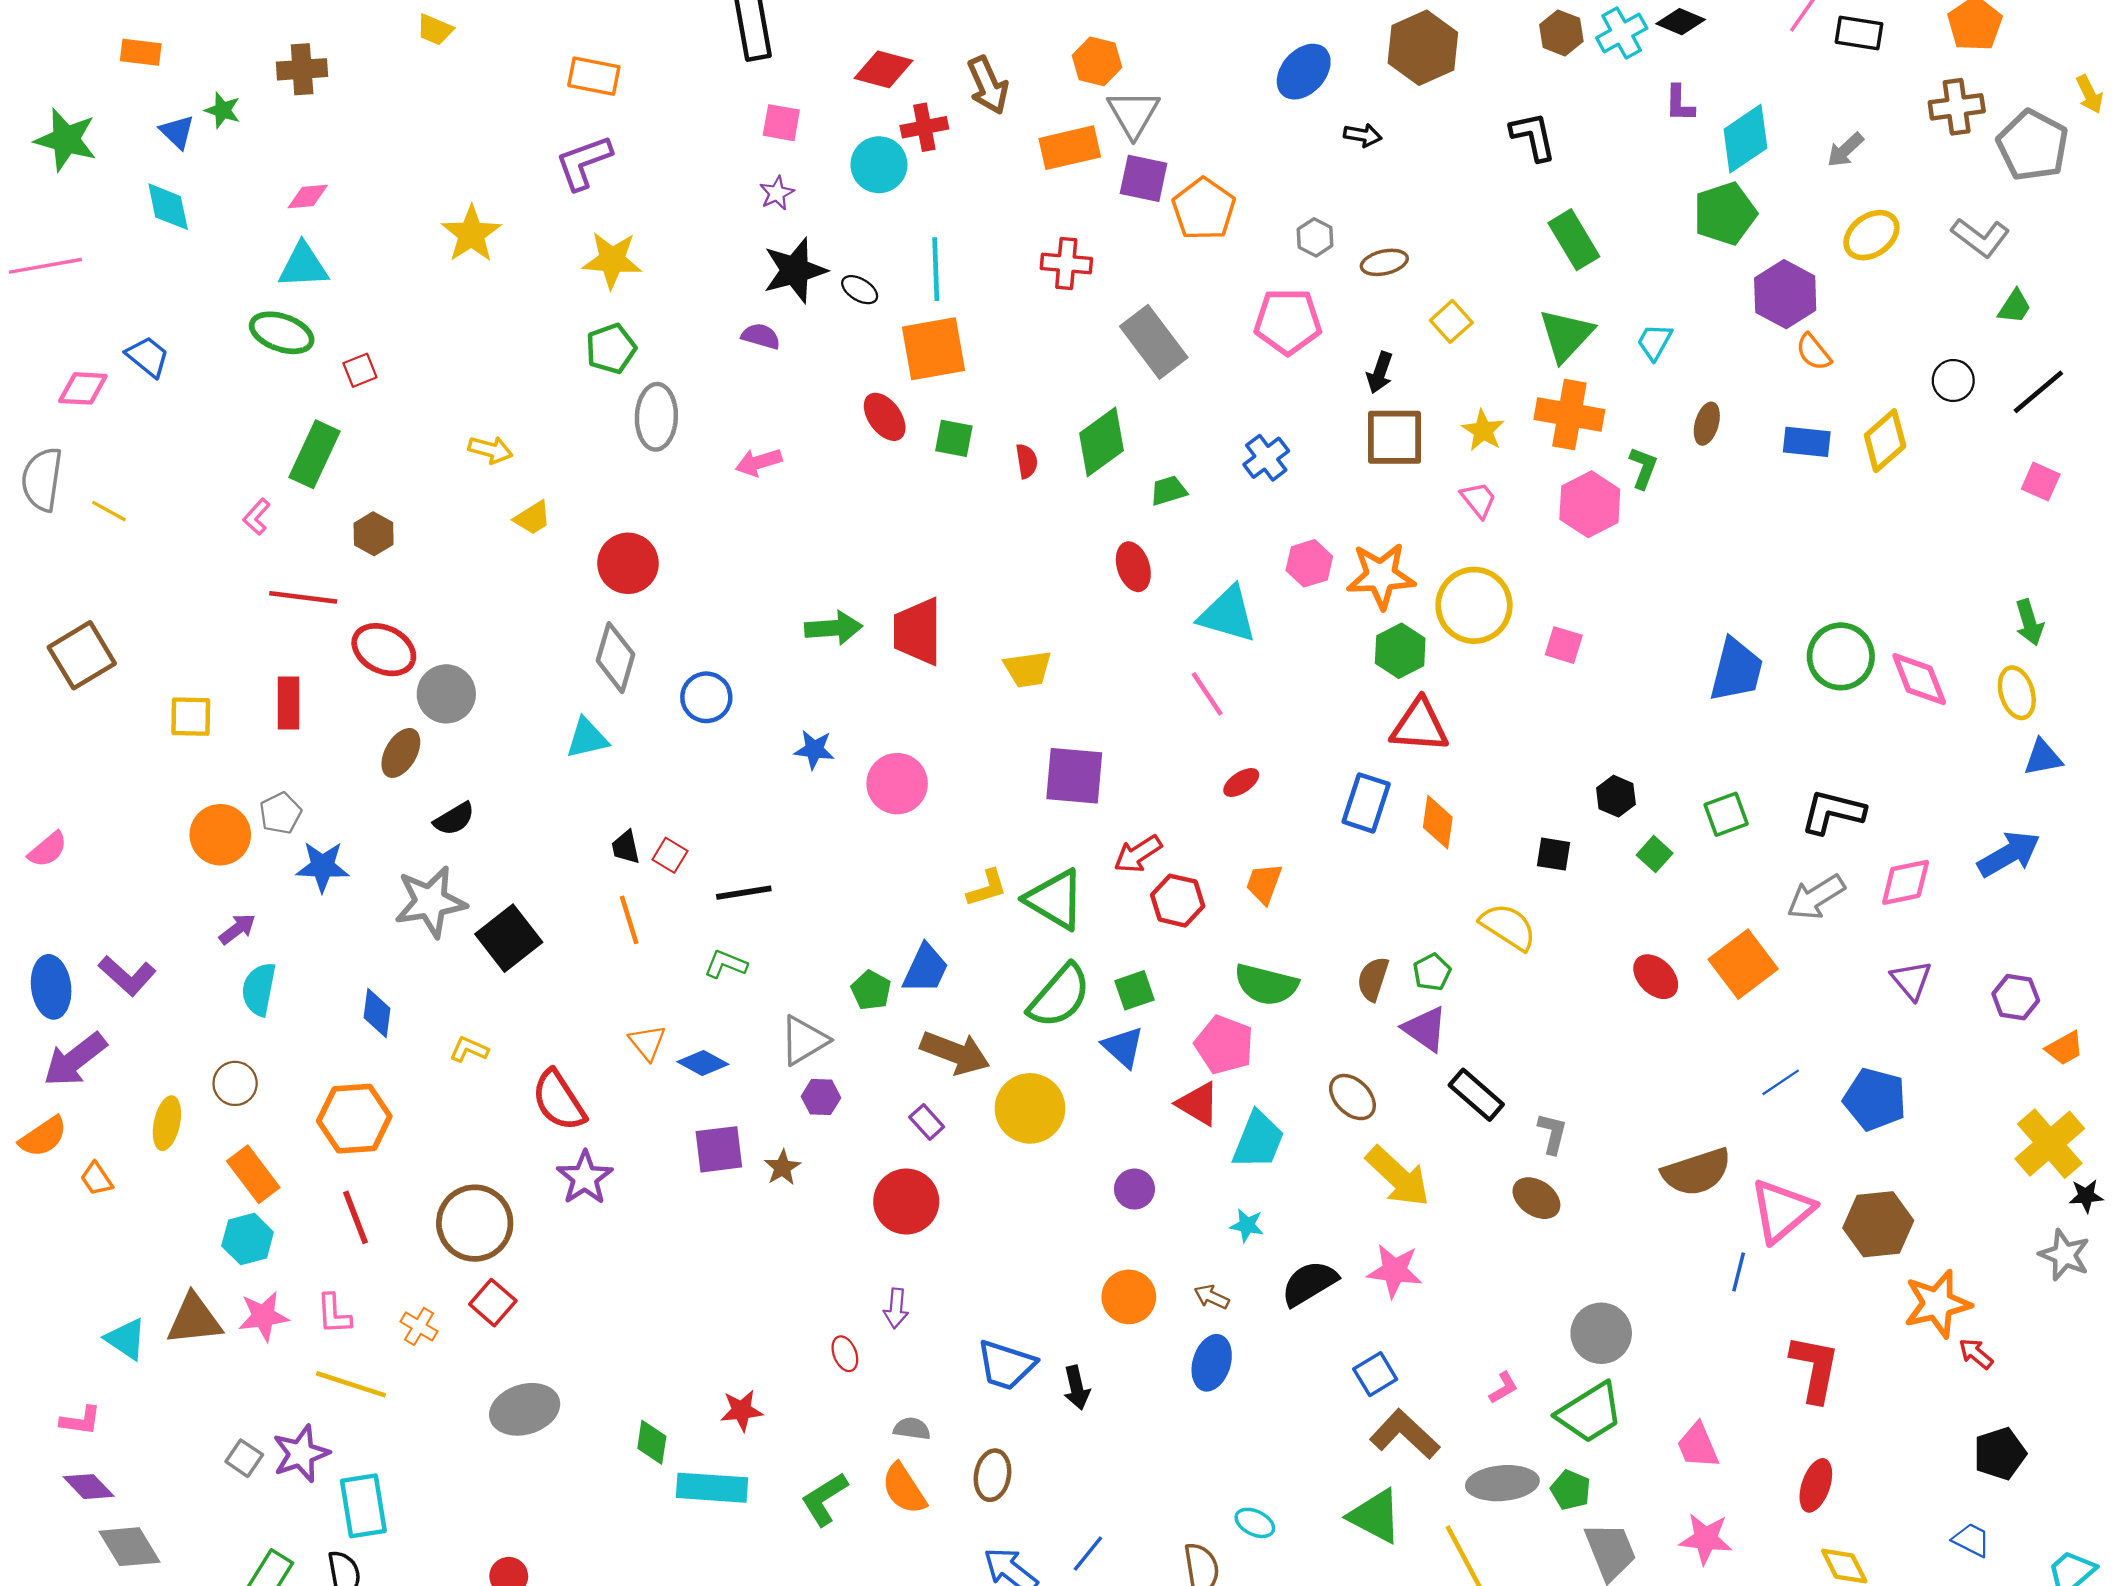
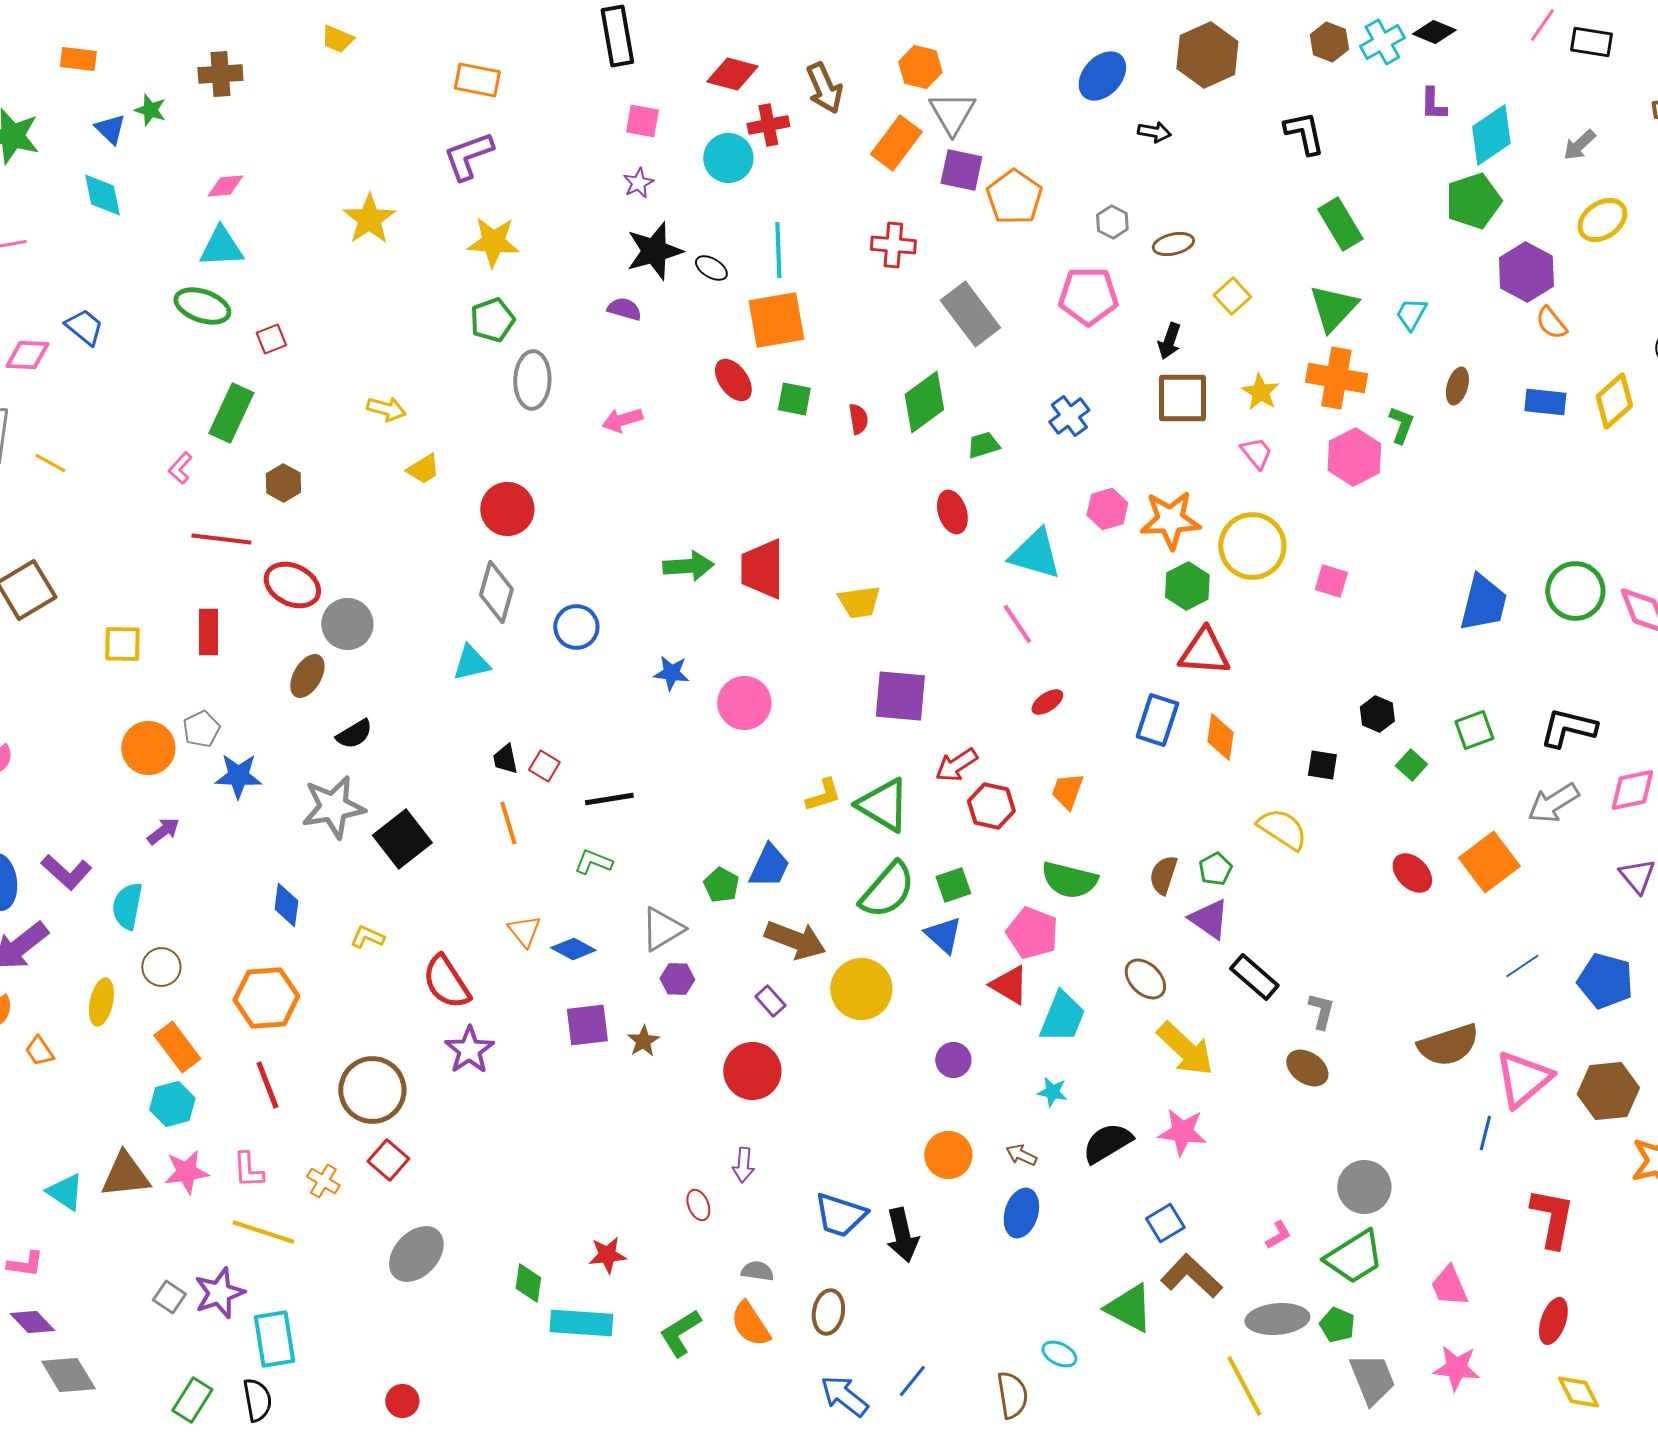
orange rectangle: (1070, 148) -> (896, 143), turned -40
cyan semicircle: (259, 989) -> (127, 906), moved
black arrow: (1077, 1388) -> (902, 1235), size x1.4
gray ellipse: (525, 1409) -> (416, 1254), turned -30
green triangle: (1375, 1516) -> (1129, 1308), moved

